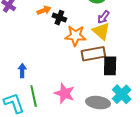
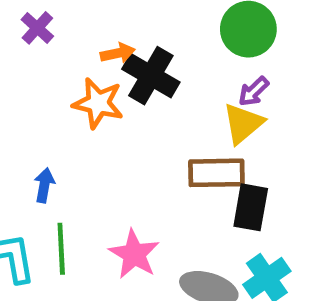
black cross: (59, 18) -> (151, 76), size x1.6
yellow triangle: (101, 31) -> (243, 123), turned 30
orange star: (75, 36) -> (98, 103), moved

